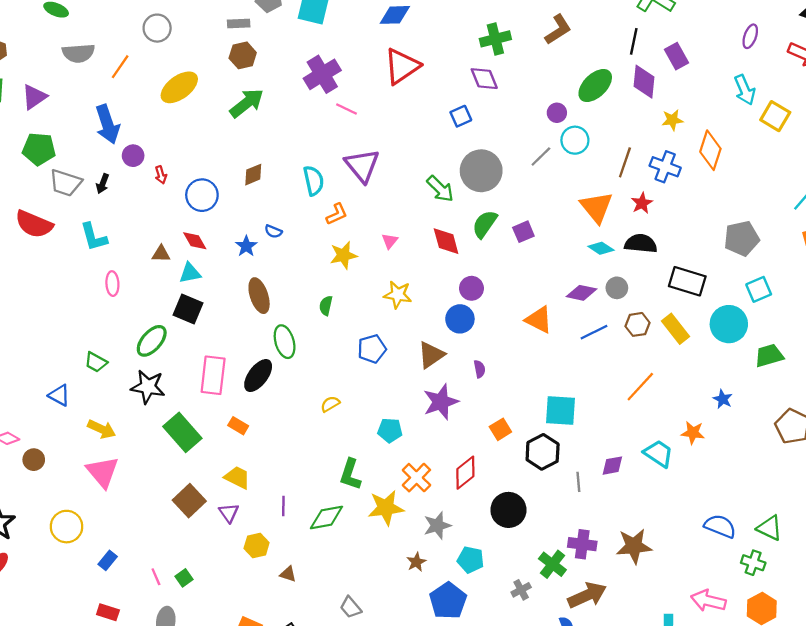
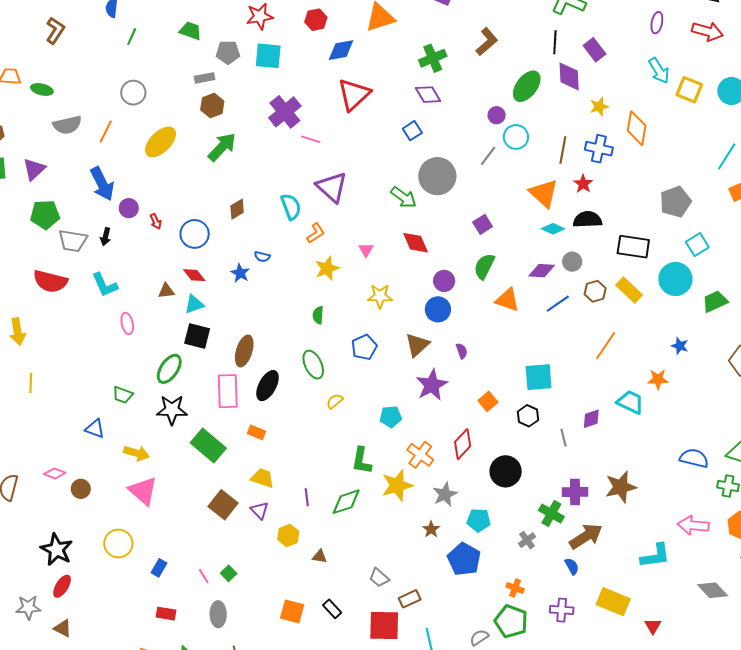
green semicircle: (485, 224) -> (484, 266), moved
brown ellipse: (259, 296) -> (244, 351), moved, turned 44
green ellipse: (285, 342) -> (313, 365), moved
black hexagon: (543, 452) -> (528, 416), size x0.7

